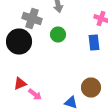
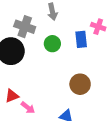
blue rectangle: (94, 42) -> (81, 39), moved
brown circle: (91, 88) -> (80, 84), moved

